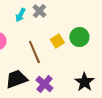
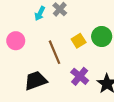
purple cross: (44, 84) -> (80, 76), moved

